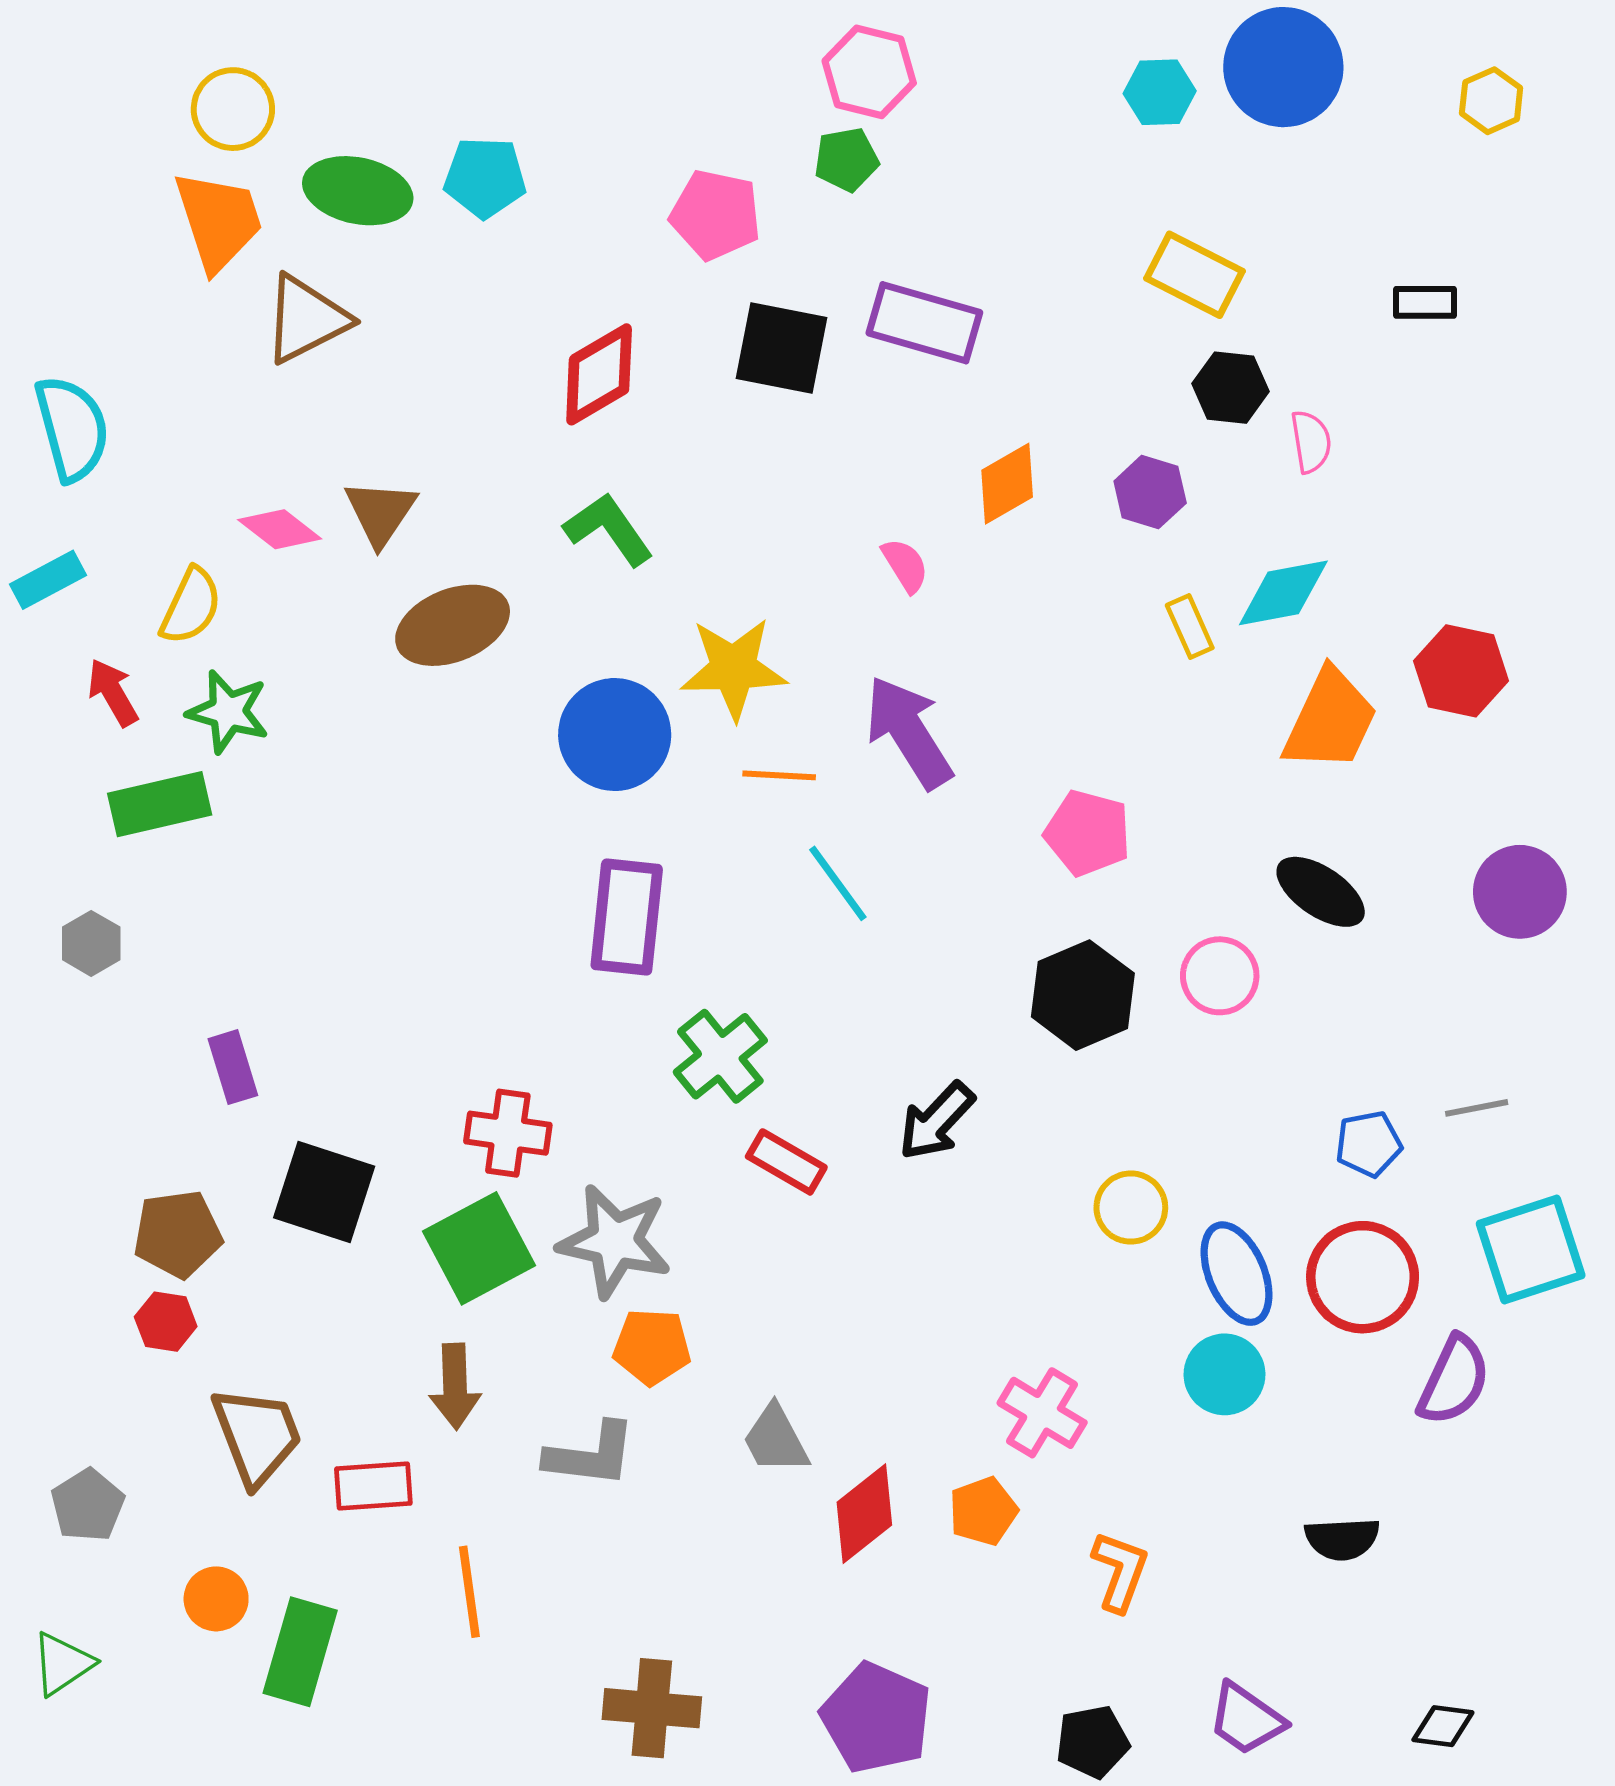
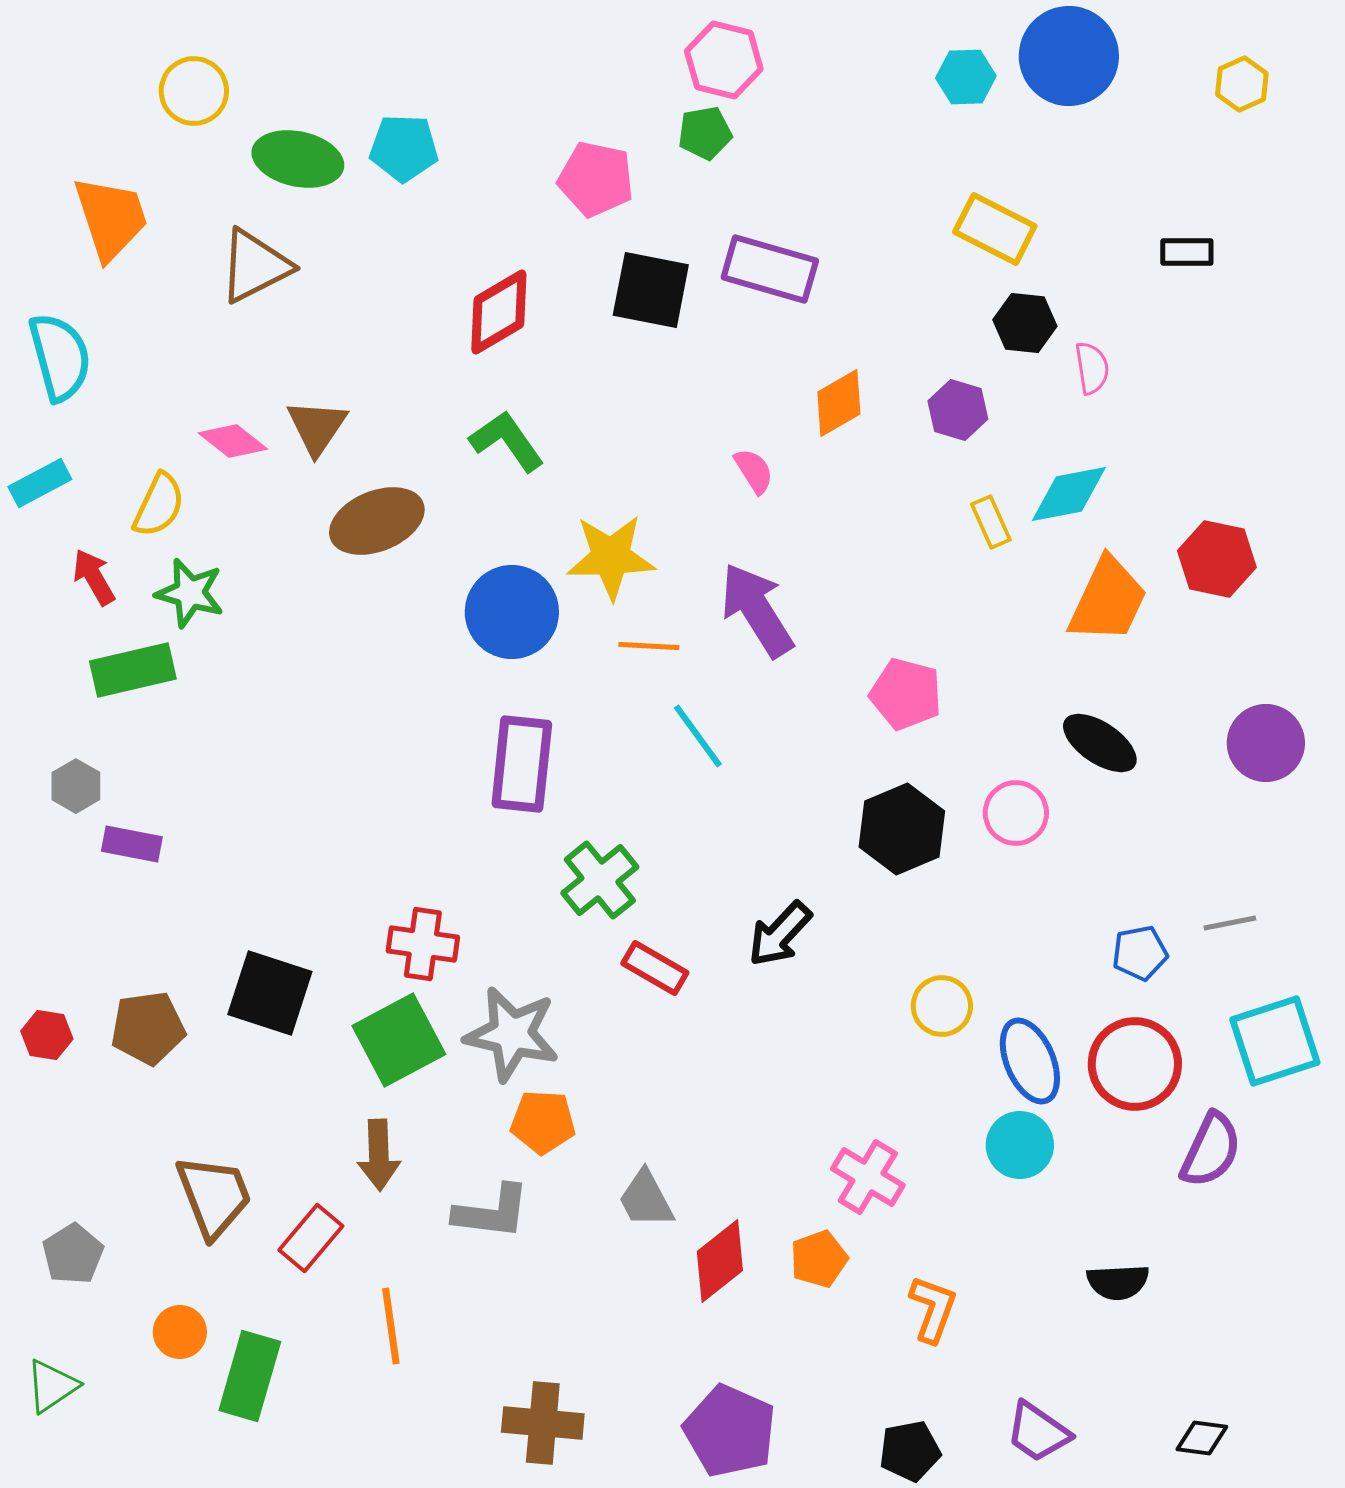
orange trapezoid: (218, 221) -> (111, 218), moved
purple rectangle: (233, 1067) -> (132, 844), moved, turned -62
red hexagon: (166, 1322) -> (47, 1035), moved
red rectangle: (373, 1486) -> (311, 1238), turned -46

